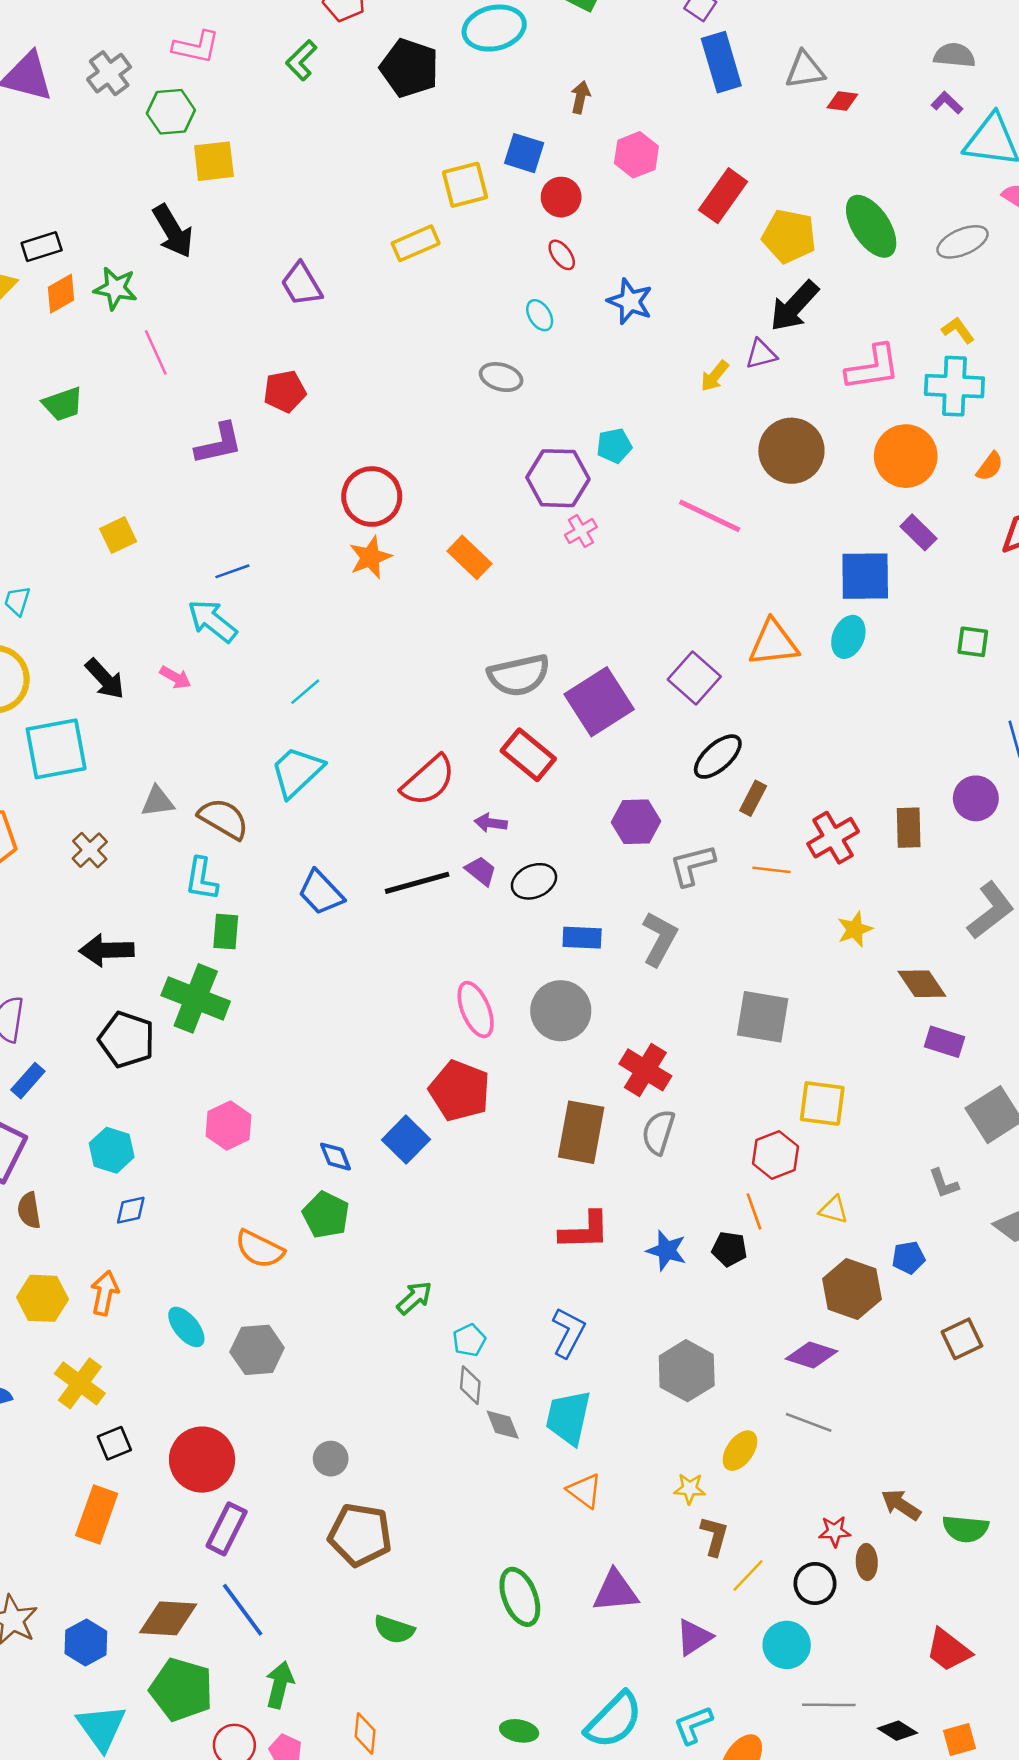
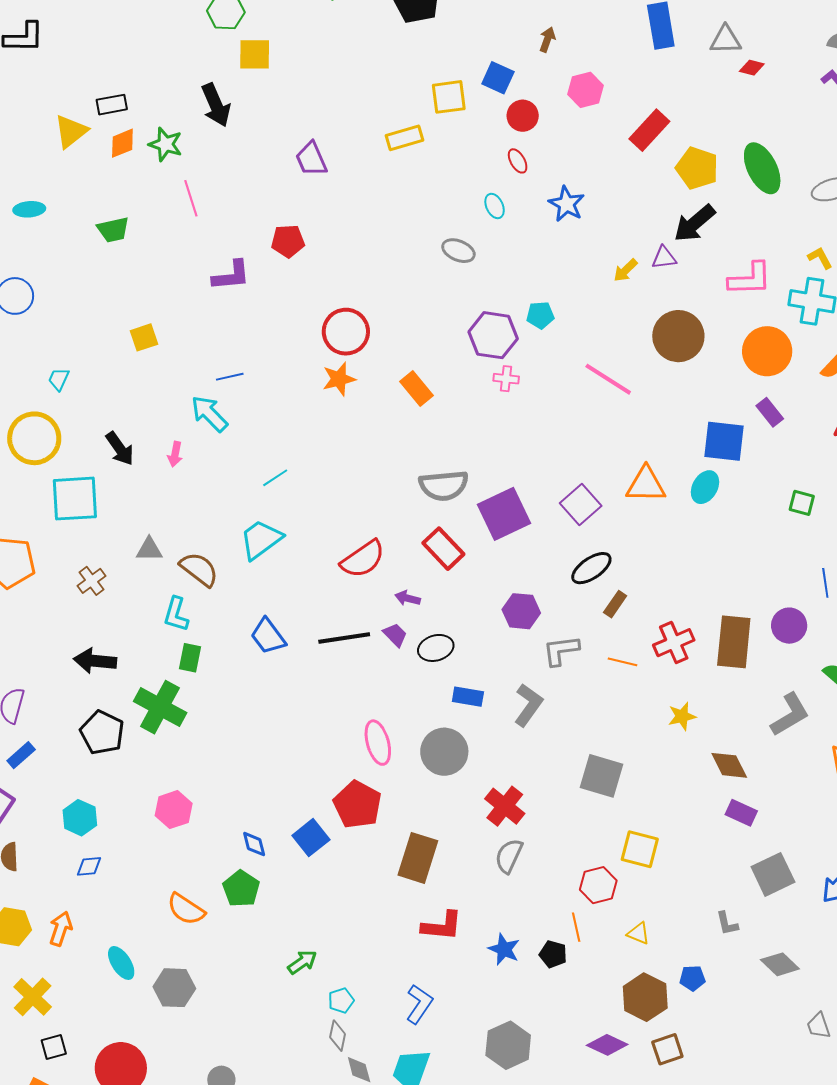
pink cross: (581, 531) -> (506, 379), turned 30
pink arrow: (175, 677) -> (175, 454), turned 65
brown rectangle: (909, 828) -> (734, 642), size x1.6
brown rectangle: (581, 1132) -> (418, 858), moved
brown square: (962, 1339) -> (667, 1049), moved

